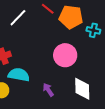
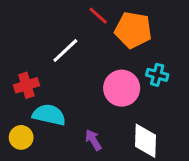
white line: (18, 18) -> (65, 50), moved
cyan cross: (93, 30) -> (157, 75), moved

